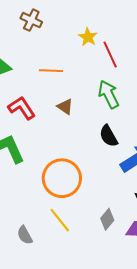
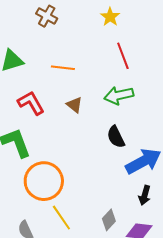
yellow star: (88, 37) -> (110, 17), moved
green arrow: (109, 94) -> (119, 95), turned -80
orange circle: (62, 178) -> (44, 181), moved

